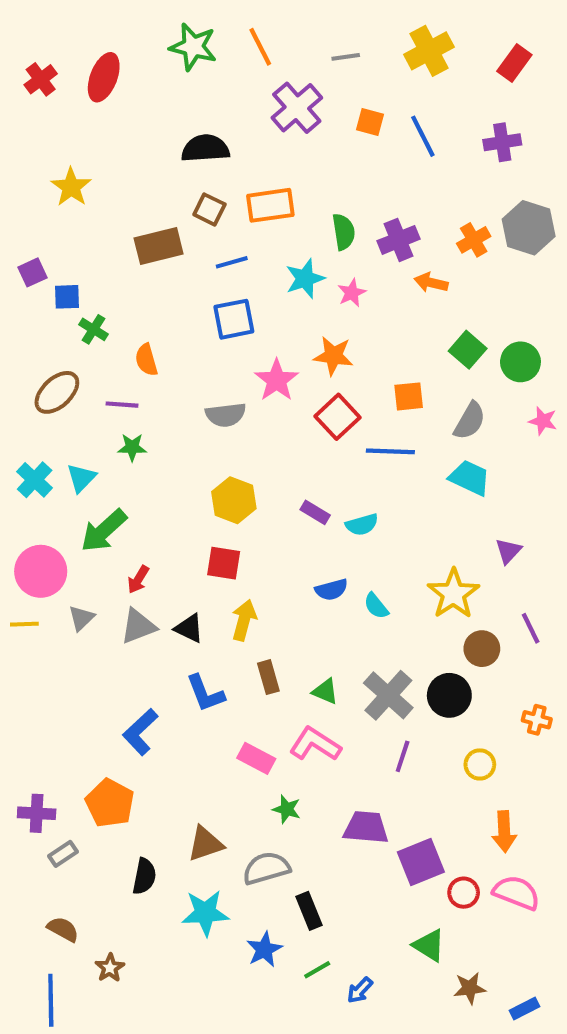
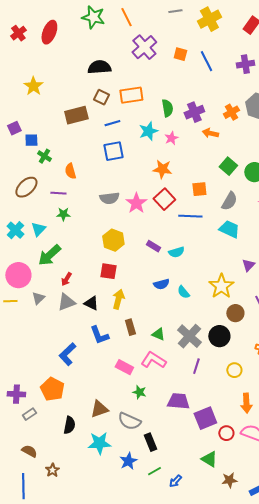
gray line: (346, 57) -> (175, 11), moved
pink star: (277, 380) -> (136, 203), moved
gray semicircle: (266, 868) -> (129, 421), turned -140

